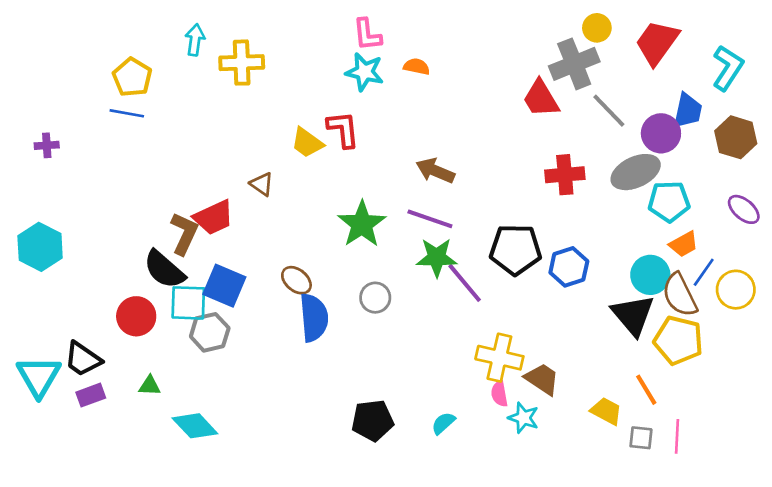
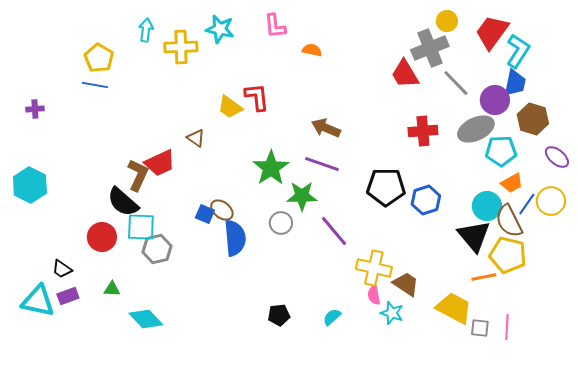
cyan L-shape: (728, 68) -> (518, 51), moved
cyan star: (365, 72) -> (220, 29), moved
brown hexagon: (736, 137) -> (533, 119), moved
green star: (437, 258) -> (302, 196), moved
purple line: (465, 283) -> (334, 231), moved
blue square: (224, 286) -> (205, 214), moved, size x0.6
yellow circle: (736, 290) -> (551, 201), moved
black trapezoid: (83, 359) -> (62, 269), size x0.7
cyan triangle: (39, 376) -> (38, 301), moved, turned -48
orange line: (646, 390) -> (484, 277), moved, turned -70
yellow trapezoid: (606, 411) -> (454, 308), size x1.5
black pentagon: (373, 420) -> (279, 315), size x0.7

